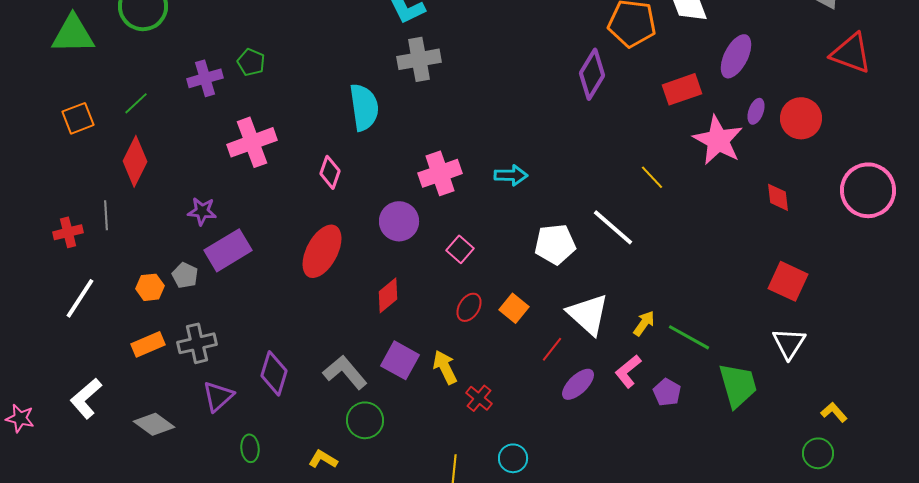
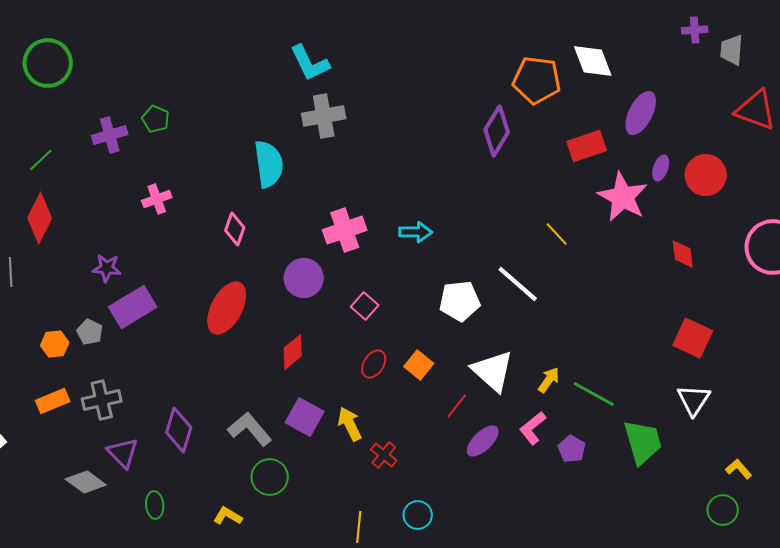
pink cross: (252, 142) -> (157, 199), size x0.6
purple triangle: (218, 396) -> (123, 453), turned -32
gray diamond: (154, 424) -> (86, 482), moved

